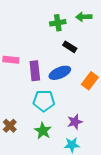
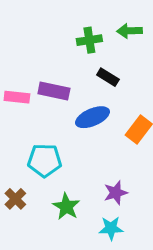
purple rectangle: (35, 71) -> (54, 91), moved, turned -72
cyan pentagon: (44, 101) -> (45, 160), moved

